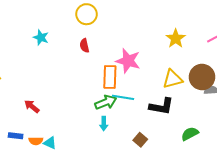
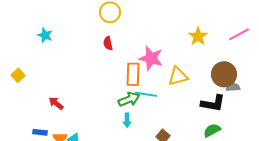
cyan star: (41, 37) -> (45, 35), moved
yellow triangle: (173, 79) -> (178, 76), moved
black L-shape: (161, 106) -> (213, 103), moved

